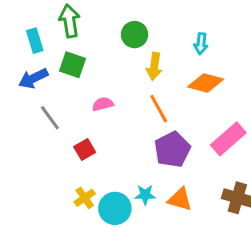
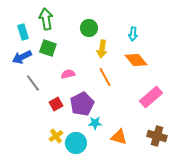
orange diamond: (206, 83) -> (136, 60), turned 35
purple pentagon: (172, 149) -> (82, 104), moved
cyan star: (145, 195) -> (95, 123), moved

